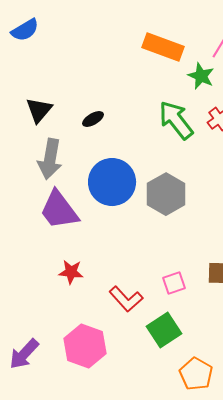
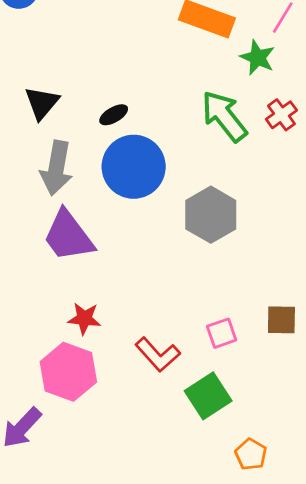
blue circle: (112, 182) -> (134, 167), moved
pink hexagon: (85, 346) -> (68, 372), moved
orange pentagon: (196, 374) -> (251, 454), size x0.7

